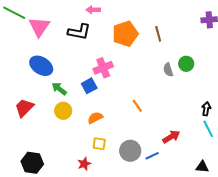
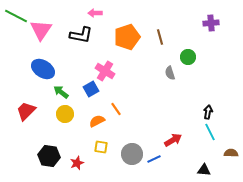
green circle: (186, 64) -> (188, 57), moved
pink cross: (103, 68) -> (105, 71), turned -36
orange line: (137, 106) -> (116, 109), moved
black hexagon: (32, 163) -> (49, 156), moved
red star: (84, 164) -> (77, 163), moved

